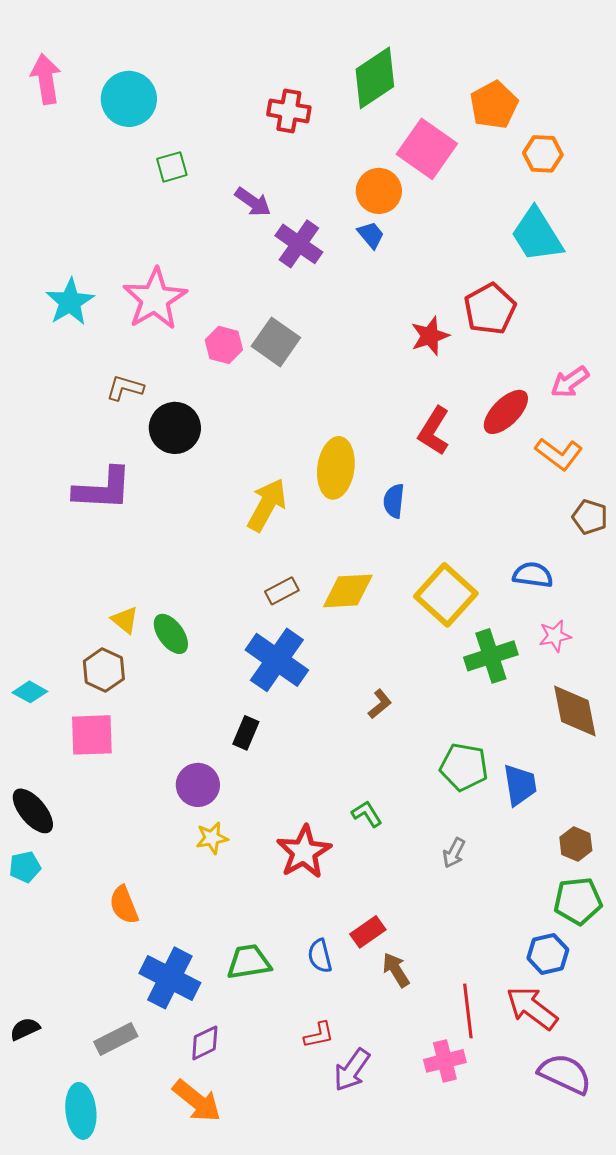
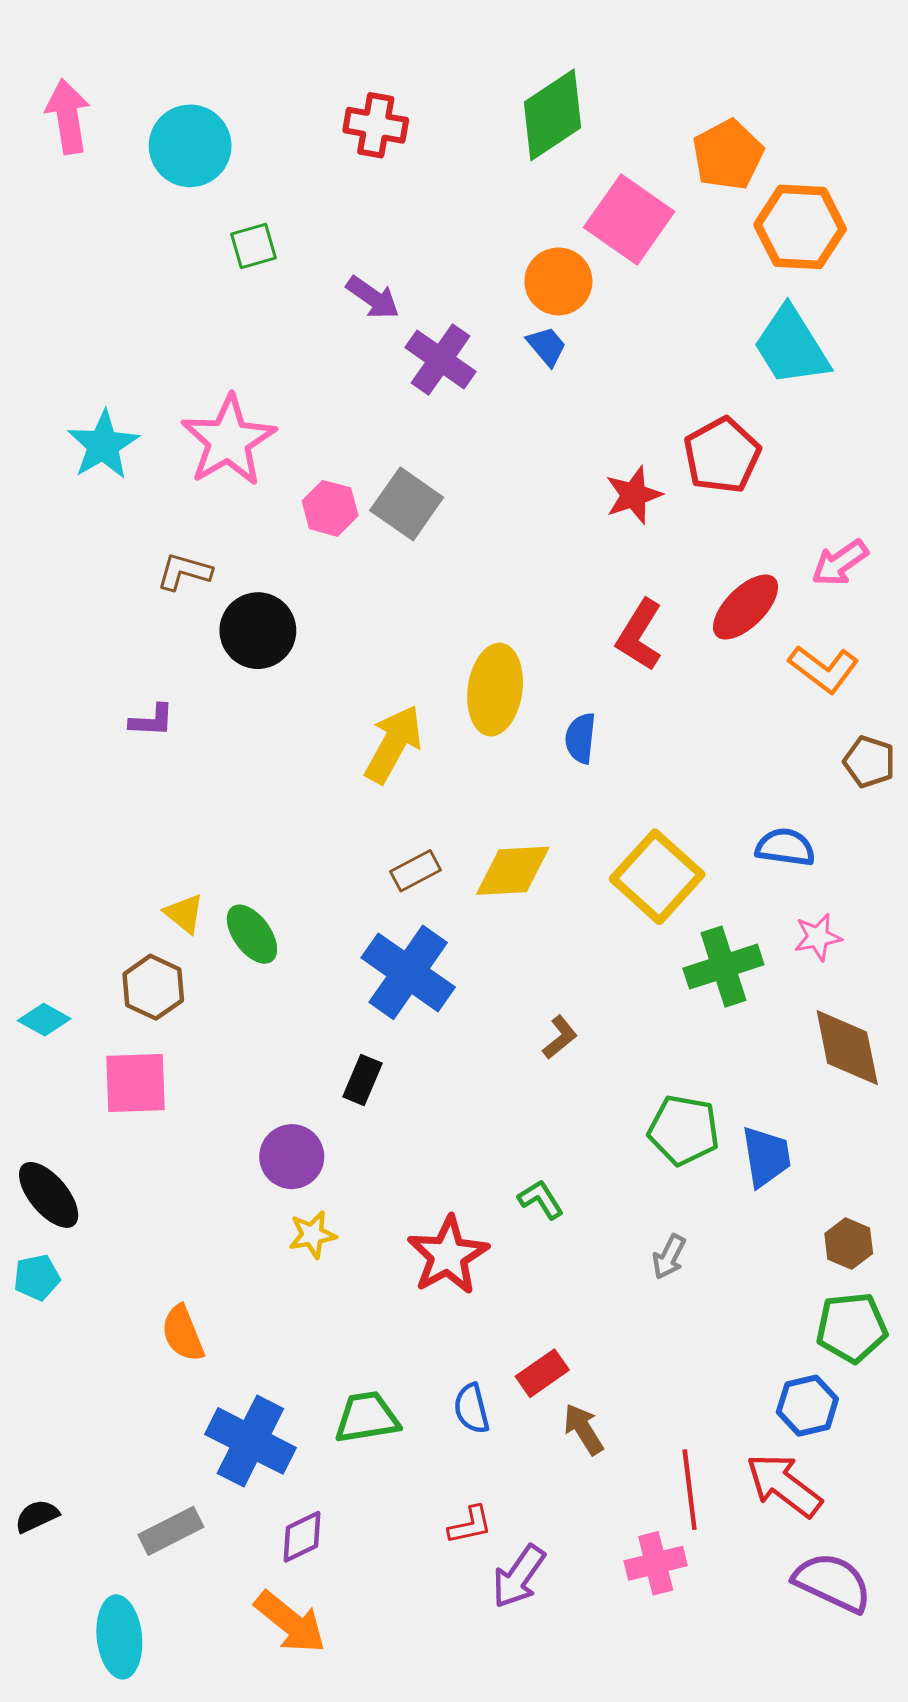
red cross: (289, 111) -> (376, 125), moved
orange hexagon: (543, 154) -> (800, 227), size x1.5
purple L-shape: (103, 489) -> (152, 720), size x0.5

